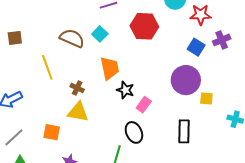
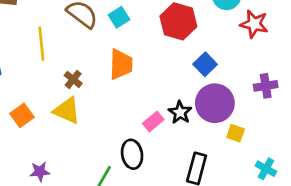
purple cross: (222, 40) -> (266, 86), moved
blue square: (196, 47) -> (205, 64), moved
black star: (125, 90) -> (180, 112), moved
orange square: (52, 132) -> (22, 115), moved, turned 30

